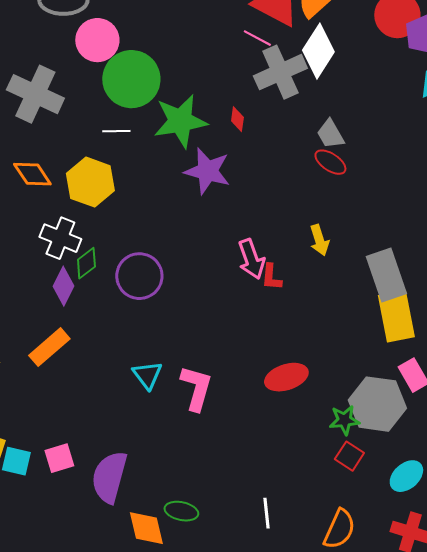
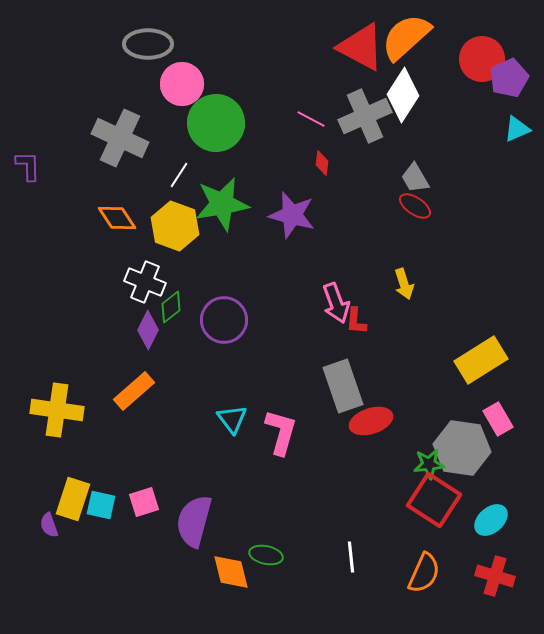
pink line: (257, 38) -> (311, 119), moved
green star: (180, 121) -> (222, 204), moved
white line: (116, 131) -> (179, 175), moved, turned -56
gray rectangle: (386, 275) -> (343, 386), moved
yellow rectangle: (396, 316) -> (481, 360), turned 69
red square: (349, 456) -> (434, 500), size x1.8

